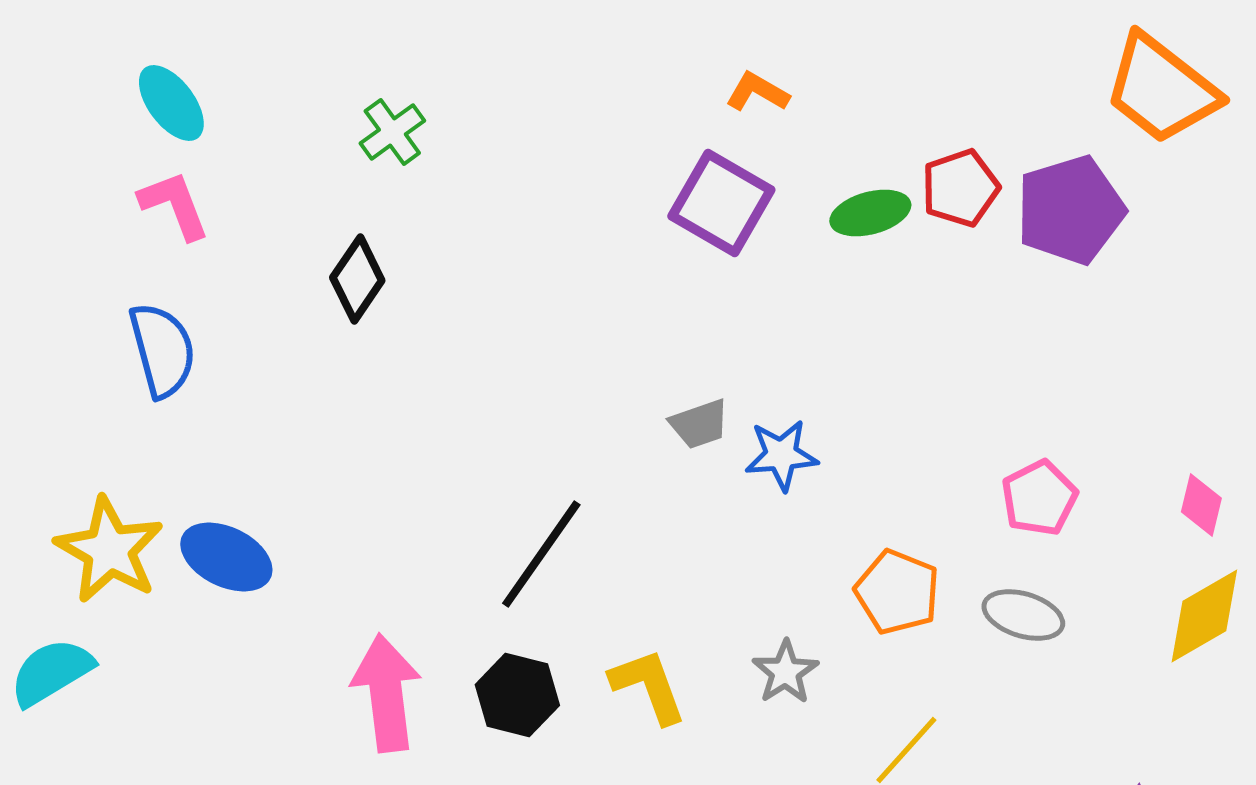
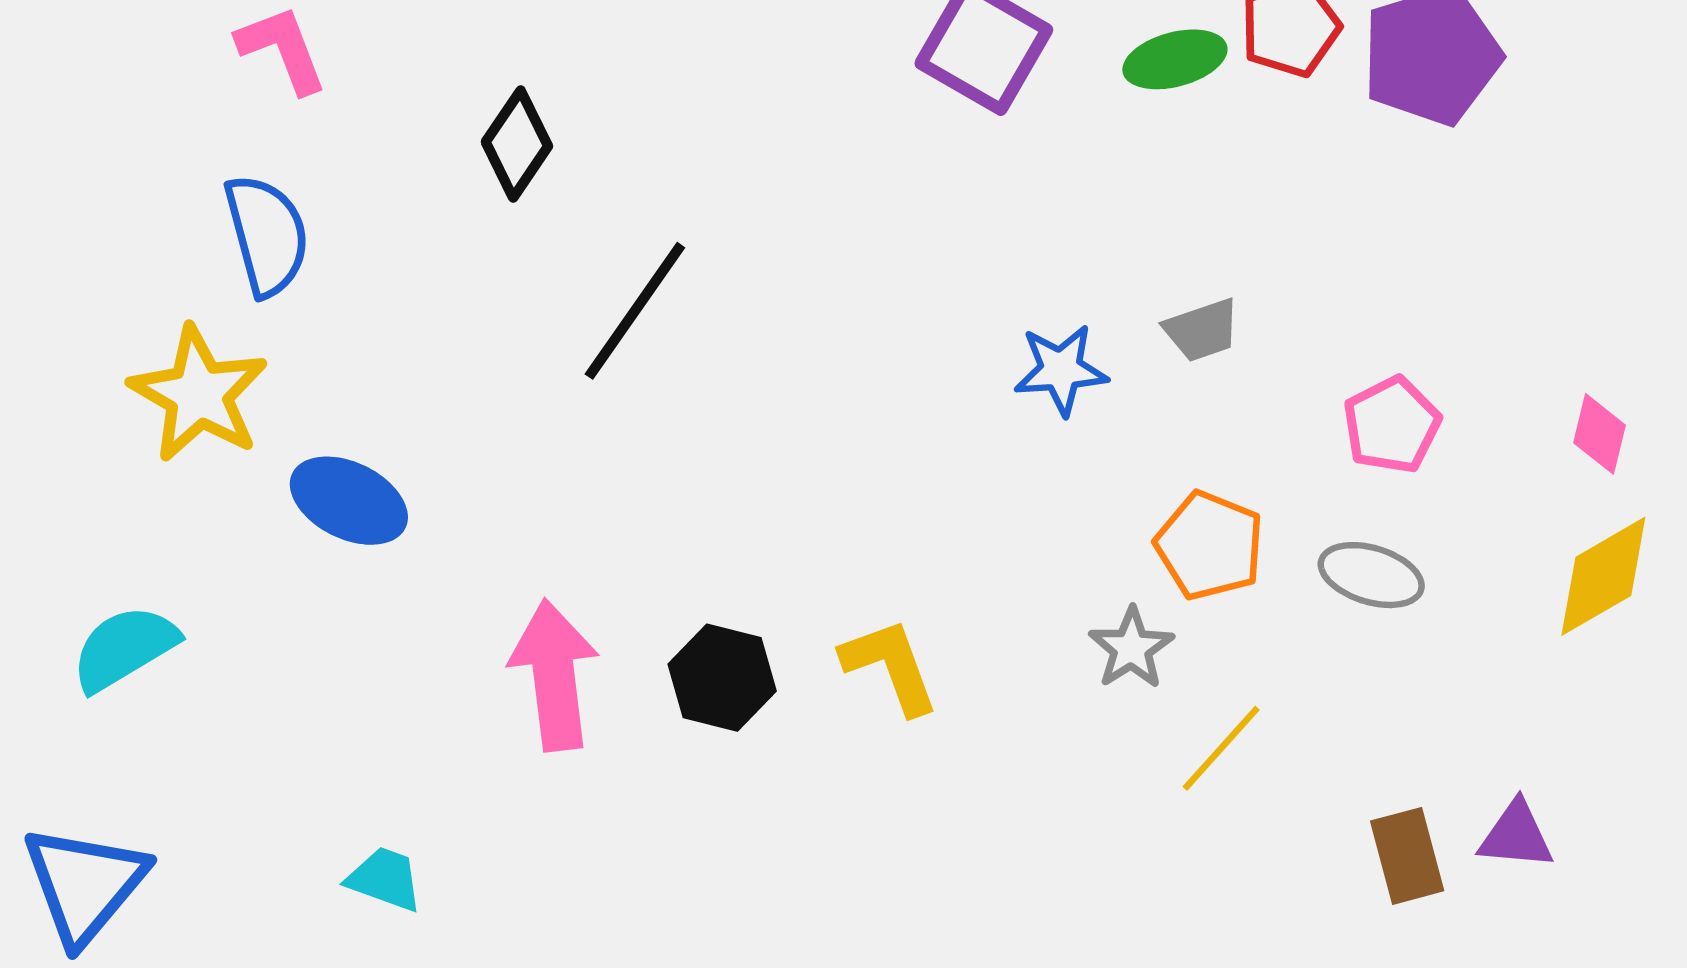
gray trapezoid: (699, 424) -> (1202, 330), moved
yellow star: (109, 550) -> (199, 394), moved
black line: (541, 554) -> (635, 311), moved
gray star: (785, 672) -> (1131, 648), moved

